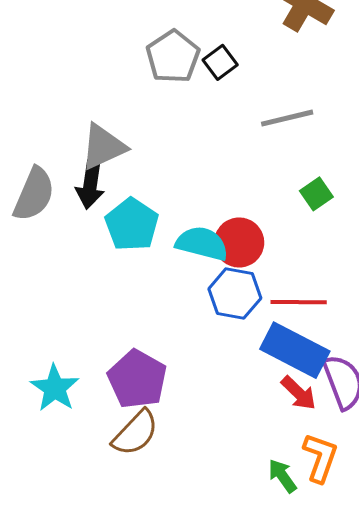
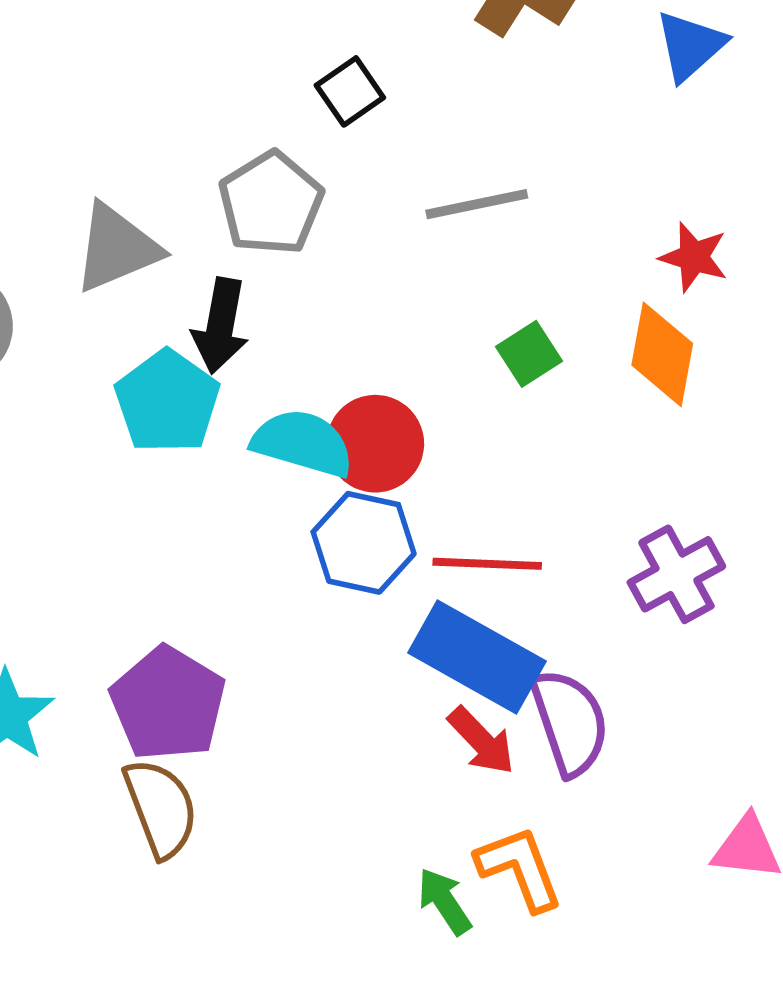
gray pentagon: (173, 57) -> (271, 203), moved
black arrow: (90, 185) -> (220, 326), moved
brown semicircle: (135, 433) -> (161, 808), turned -66
orange L-shape: (320, 458) -> (520, 868), turned -42

